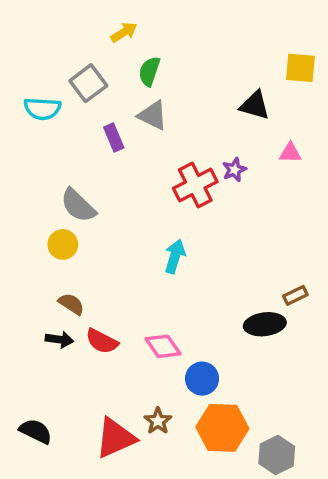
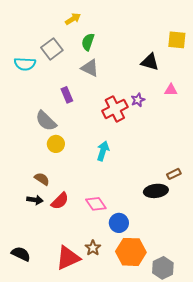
purple rectangle: (114, 138) -> (67, 95), moved
yellow circle: (63, 244) -> (56, 144), moved
red semicircle: (102, 341) -> (60, 201), turned -72

